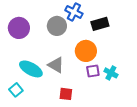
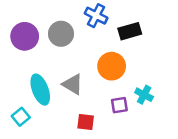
gray circle: (57, 26) -> (61, 34), moved
cyan ellipse: (31, 69) -> (40, 90), turned 40
purple square: (93, 71) -> (119, 105), moved

